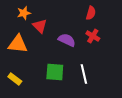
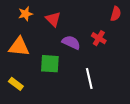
red semicircle: (91, 13) -> (116, 14), moved
red triangle: (40, 26) -> (53, 19), moved
green square: (55, 72) -> (50, 64), moved

